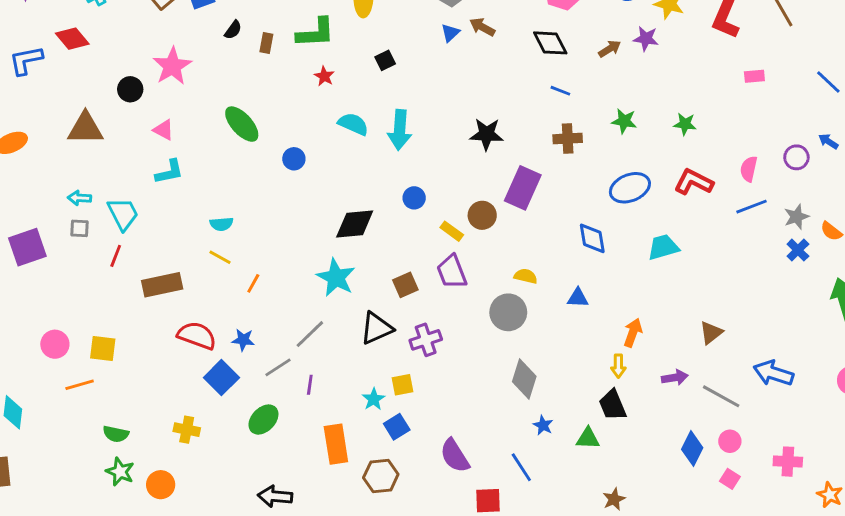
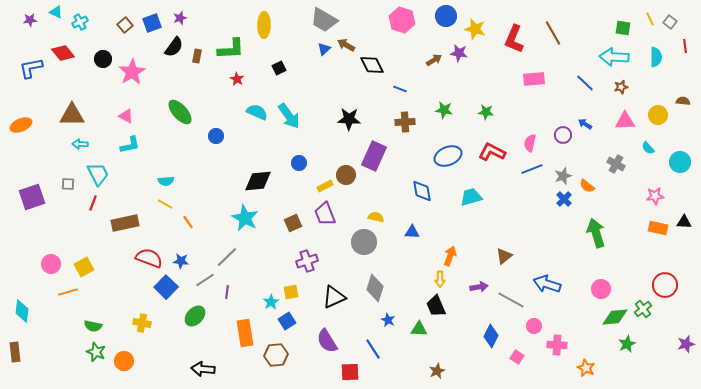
black semicircle: (233, 30) -> (174, 47), size x1.5
black diamond: (550, 43) -> (372, 65), moved
pink rectangle: (754, 76) -> (534, 79), size x1.5
black circle: (130, 89) -> (103, 59), moved
cyan arrow: (400, 130) -> (289, 116), turned -40
cyan arrow: (80, 198) -> (80, 144), moved
yellow rectangle: (452, 231) -> (325, 186), turned -63
orange line: (253, 283) -> (188, 222), turned -64
black triangle: (376, 328) -> (334, 297), moved
yellow square: (103, 349) -> (84, 267), turned -36
pink circle: (730, 441) -> (534, 326), moved

